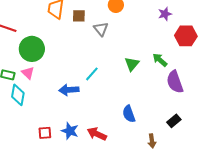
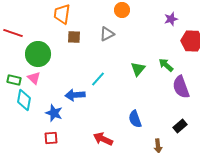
brown square: (79, 16) -> (74, 37), moved
gray triangle: (101, 29) -> (107, 34), turned 42
blue star: (70, 131) -> (54, 113), moved

